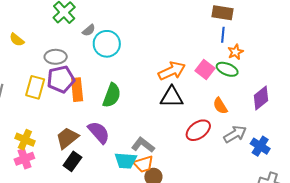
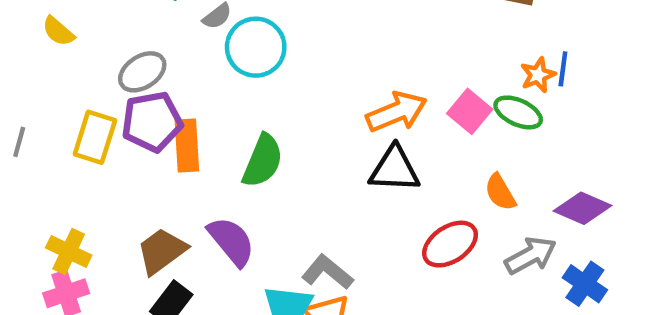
blue line: (223, 35) -> (563, 69), moved
gray ellipse: (56, 57) -> (142, 72), turned -35
purple diamond: (261, 98) -> (582, 208), moved, turned 60

